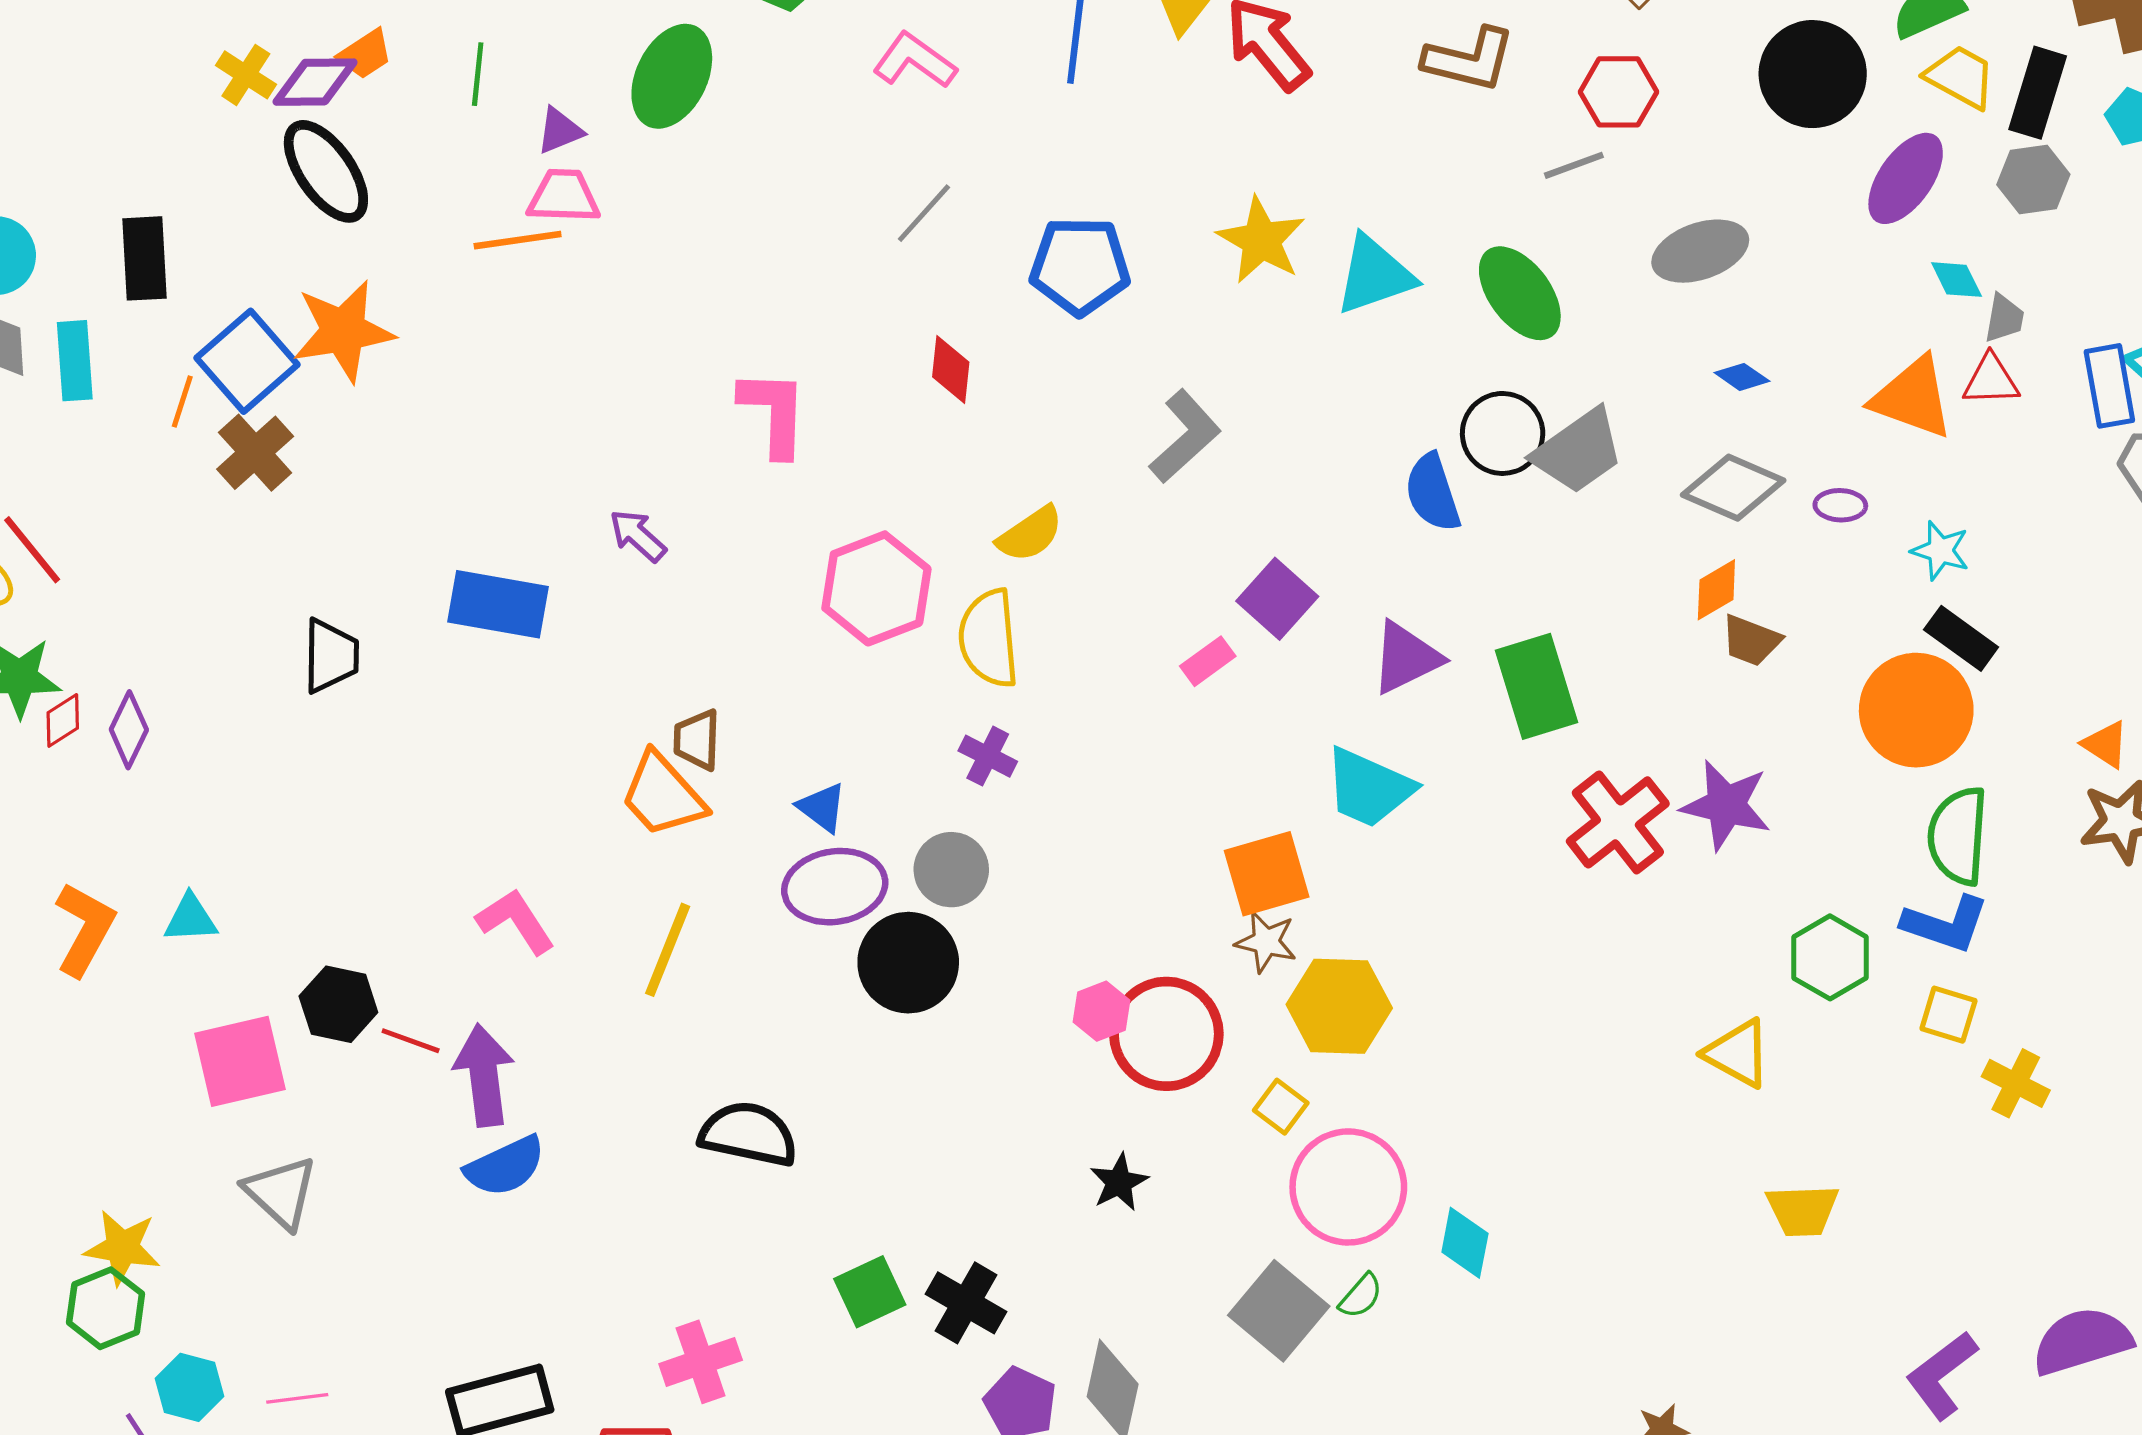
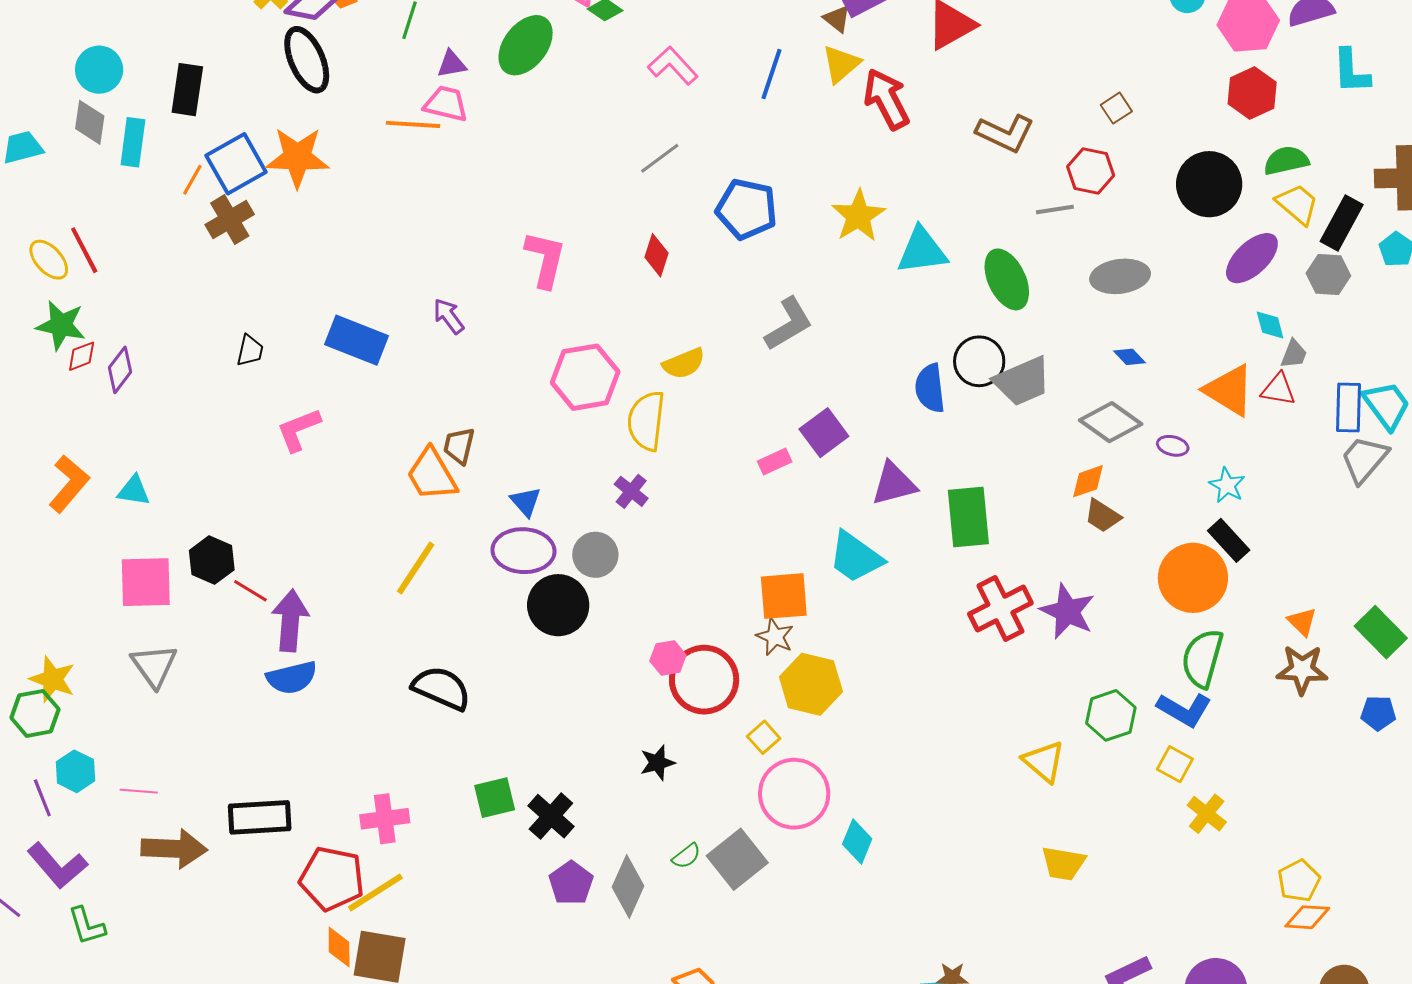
black trapezoid: (331, 656) -> (250, 351), size x0.7
pink L-shape: (516, 921) -> (299, 430), moved, turned -90
green semicircle: (1361, 1296) -> (686, 856), moved

